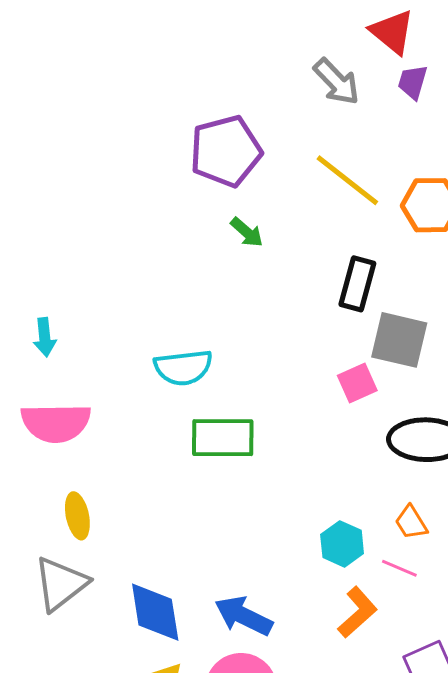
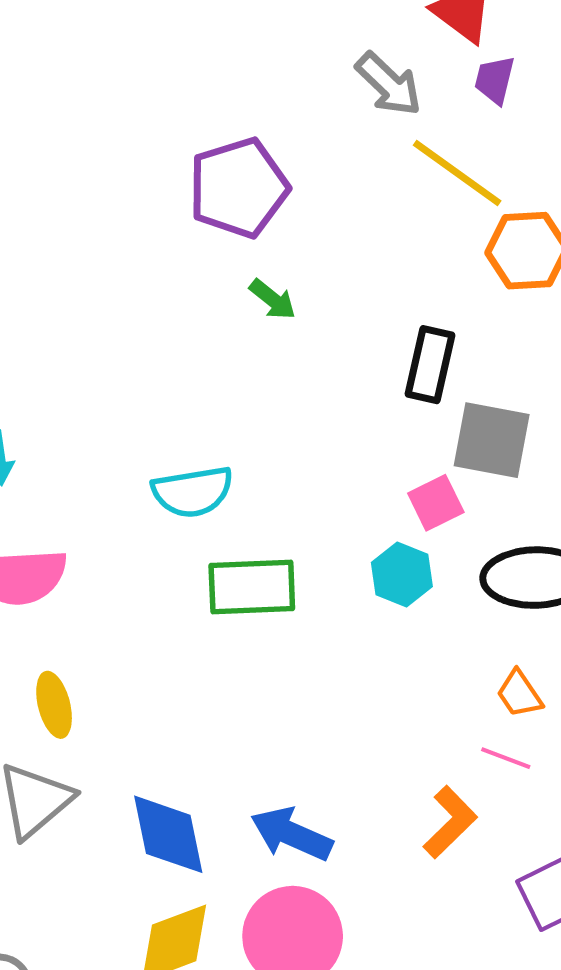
yellow line: (347, 180) -> (457, 173), moved
cyan hexagon: (342, 544) -> (402, 575), moved

